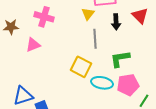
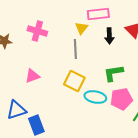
gray line: (95, 39) -> (75, 49), moved
pink triangle: (33, 45) -> (32, 76), moved

